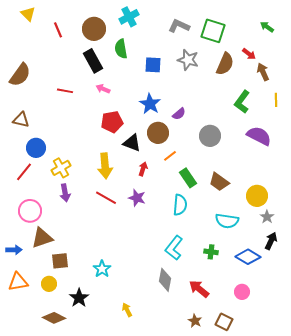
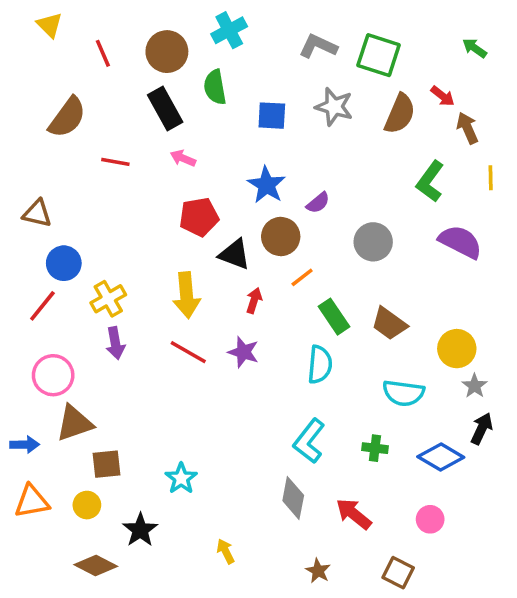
brown semicircle: (20, 75) -> (67, 117), moved
brown star: (195, 321) -> (318, 571), moved

